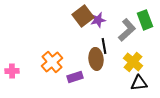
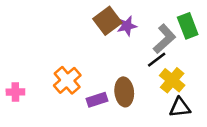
black line: (104, 46) -> (157, 60), moved, turned 63
brown ellipse: (96, 59) -> (124, 92), moved

